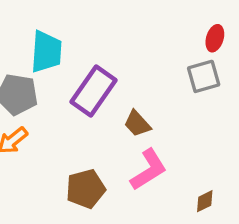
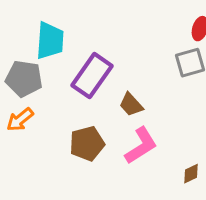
brown pentagon: (86, 189) -> (87, 144), moved

